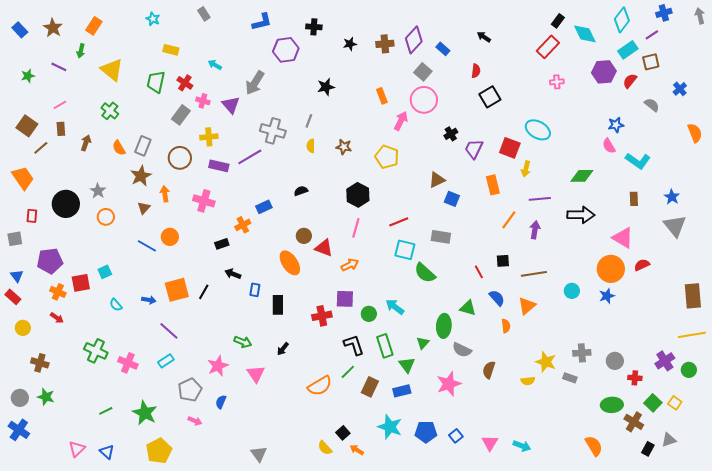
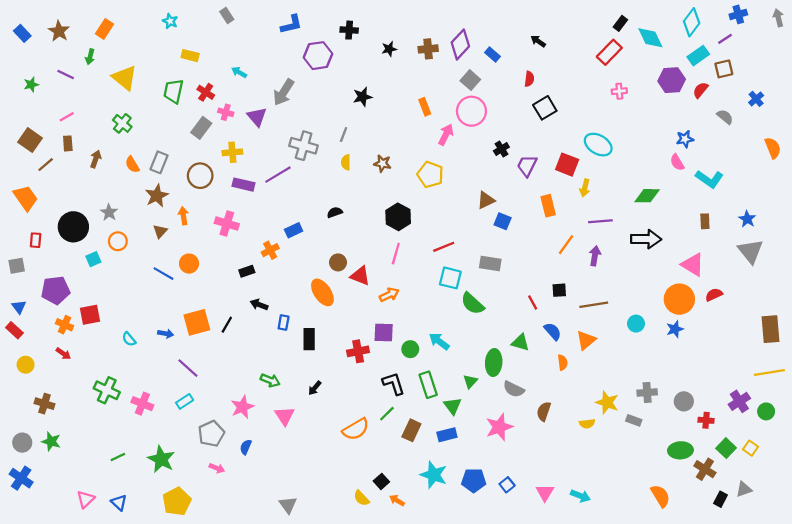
cyan square: (105, 272) -> (93, 259), moved

